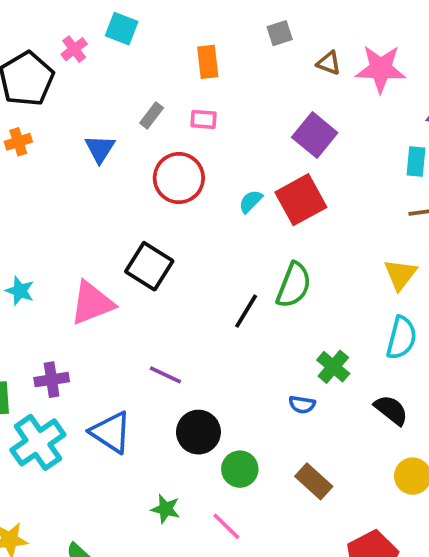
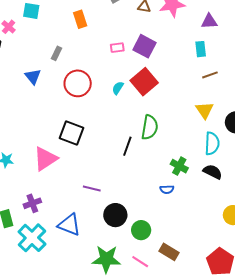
pink rectangle: (204, 119) -> (117, 48), moved
black semicircle: (391, 410) -> (213, 172), moved
brown rectangle: (314, 481) -> (169, 252), moved
green star: (166, 509) -> (106, 259), size x1.8

